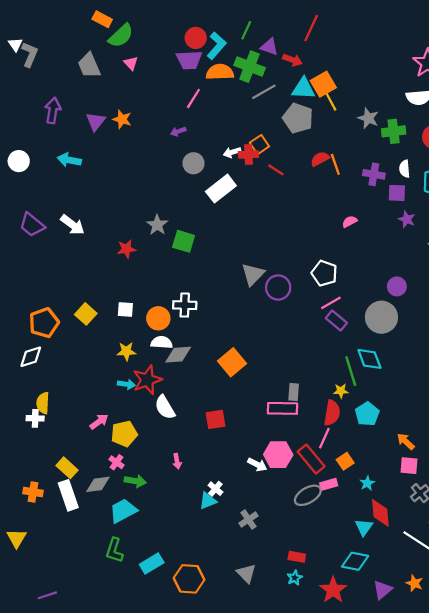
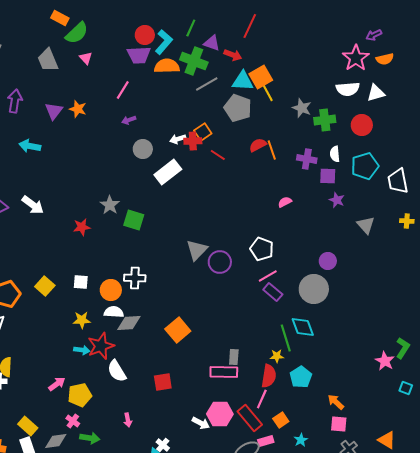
pink line: (193, 98) -> (123, 90), moved

